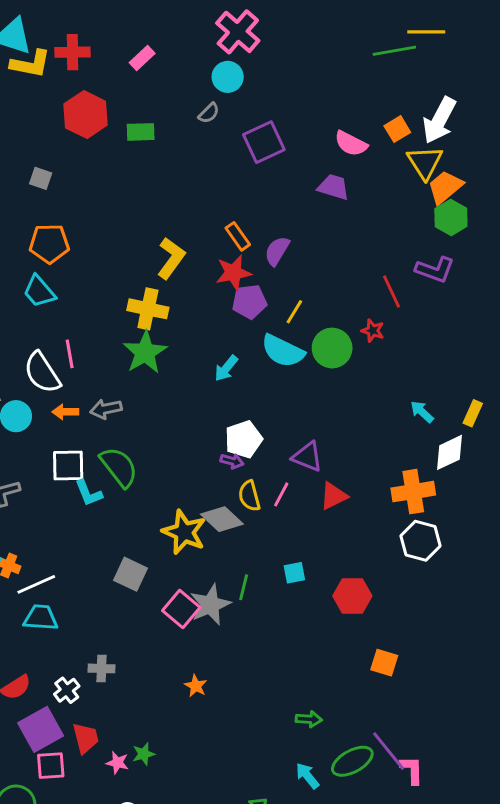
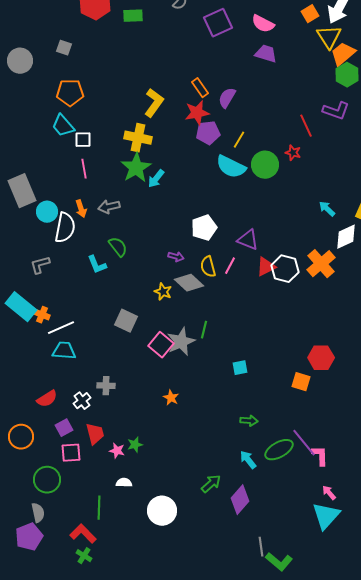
pink semicircle: (351, 144) -> (263, 24), moved
cyan arrow: (226, 368) -> (156, 179), moved
white semicircle: (42, 373) -> (65, 228), moved, turned -136
orange arrow: (65, 412) -> (81, 209), turned -108
purple arrow: (232, 461) -> (176, 257), moved
white square: (68, 465) -> (83, 140), moved, size x0.7
green semicircle: (119, 467) -> (118, 247), size x0.7
orange cross: (413, 492) -> (321, 264), turned -32
yellow star: (184, 532) -> (163, 292), size x0.6
white hexagon: (421, 541) -> (285, 269), moved
cyan square: (294, 573) -> (240, 368), moved
red hexagon: (352, 596) -> (321, 358), moved
purple square: (41, 729) -> (64, 428), size x0.6

